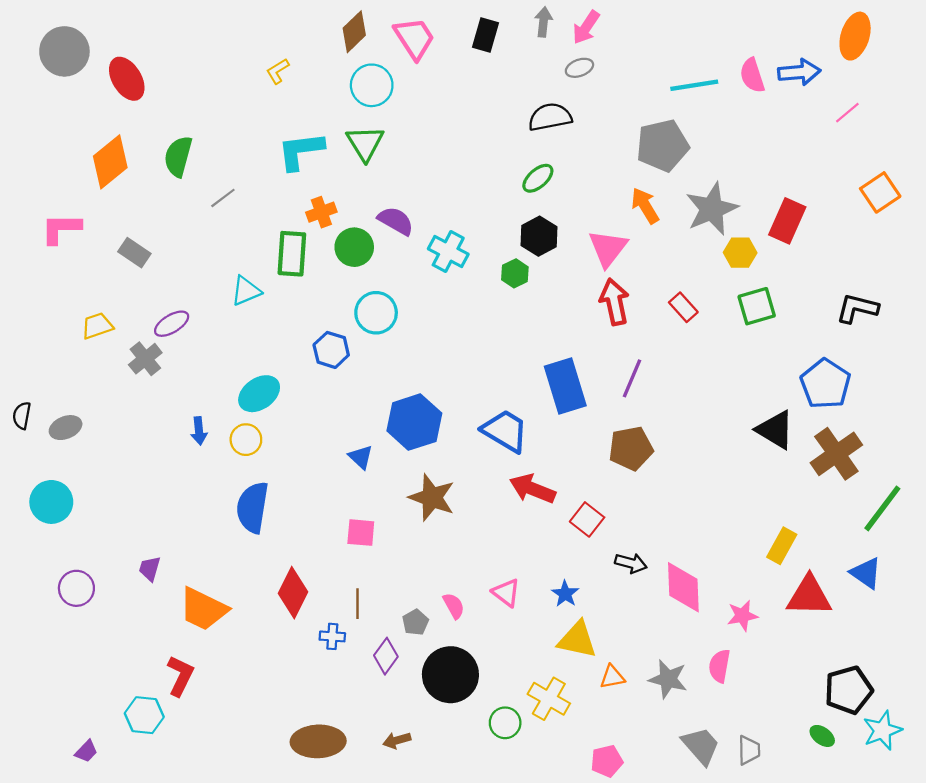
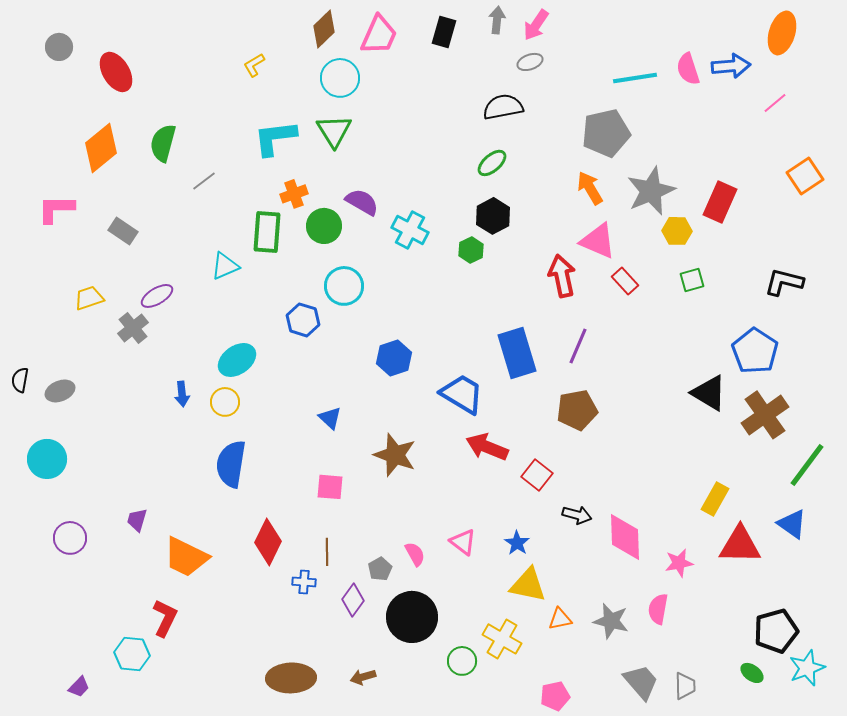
pink trapezoid: (414, 38) -> (379, 35), turned 57
gray circle: (64, 51) -> (59, 47), size x0.6
pink triangle: (608, 248) -> (598, 241), moved, turned -45
green square: (757, 306) -> (692, 280), size x0.7
blue hexagon: (414, 422) -> (394, 358), moved, size x0.7

